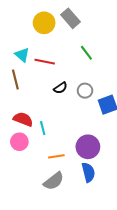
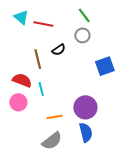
brown line: (15, 79) -> (38, 59), moved
gray circle: (85, 91) -> (82, 35), moved

